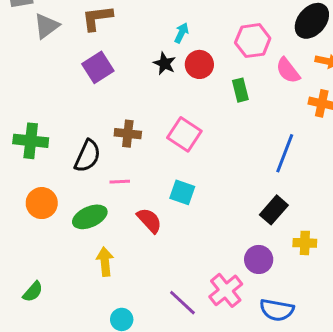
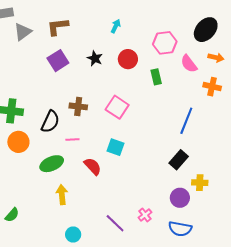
cyan arrow: (182, 33) -> (116, 26), moved
black star: (165, 64) -> (95, 58), moved
orange circle: (42, 203) -> (18, 142), moved
purple circle: (259, 259) -> (180, 198), moved
pink cross: (226, 290) -> (145, 215), size x0.6

